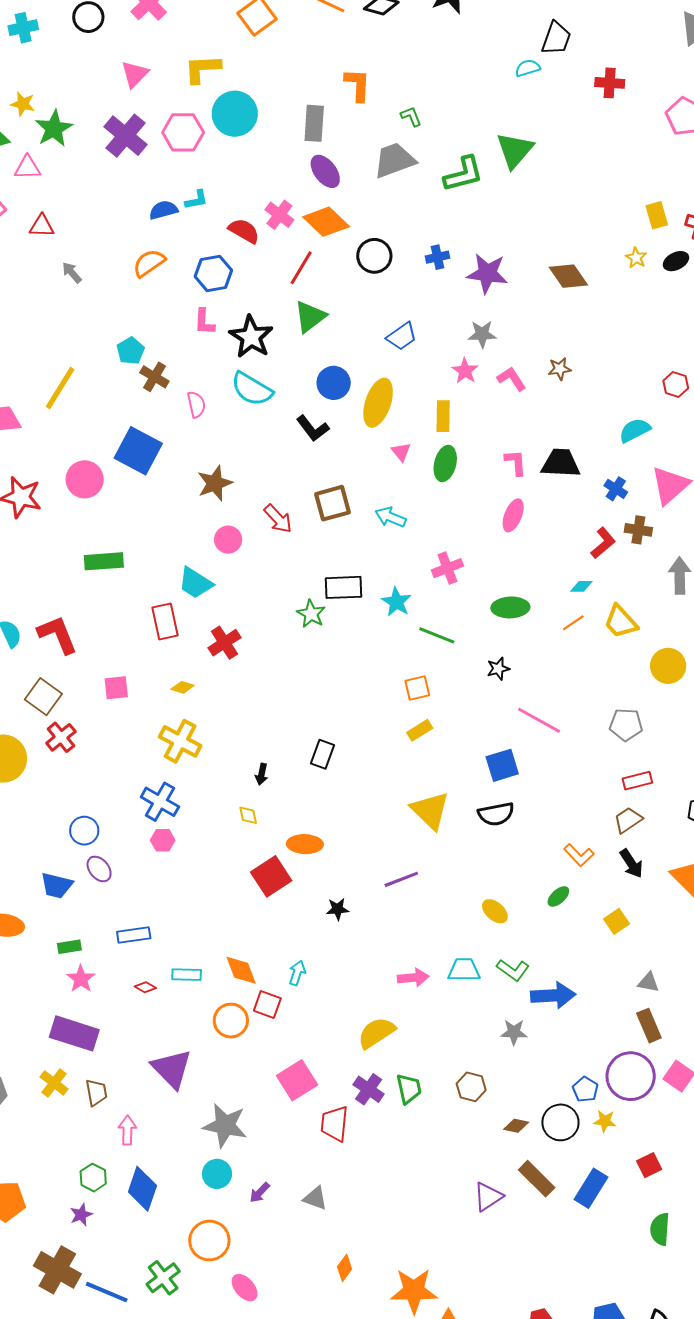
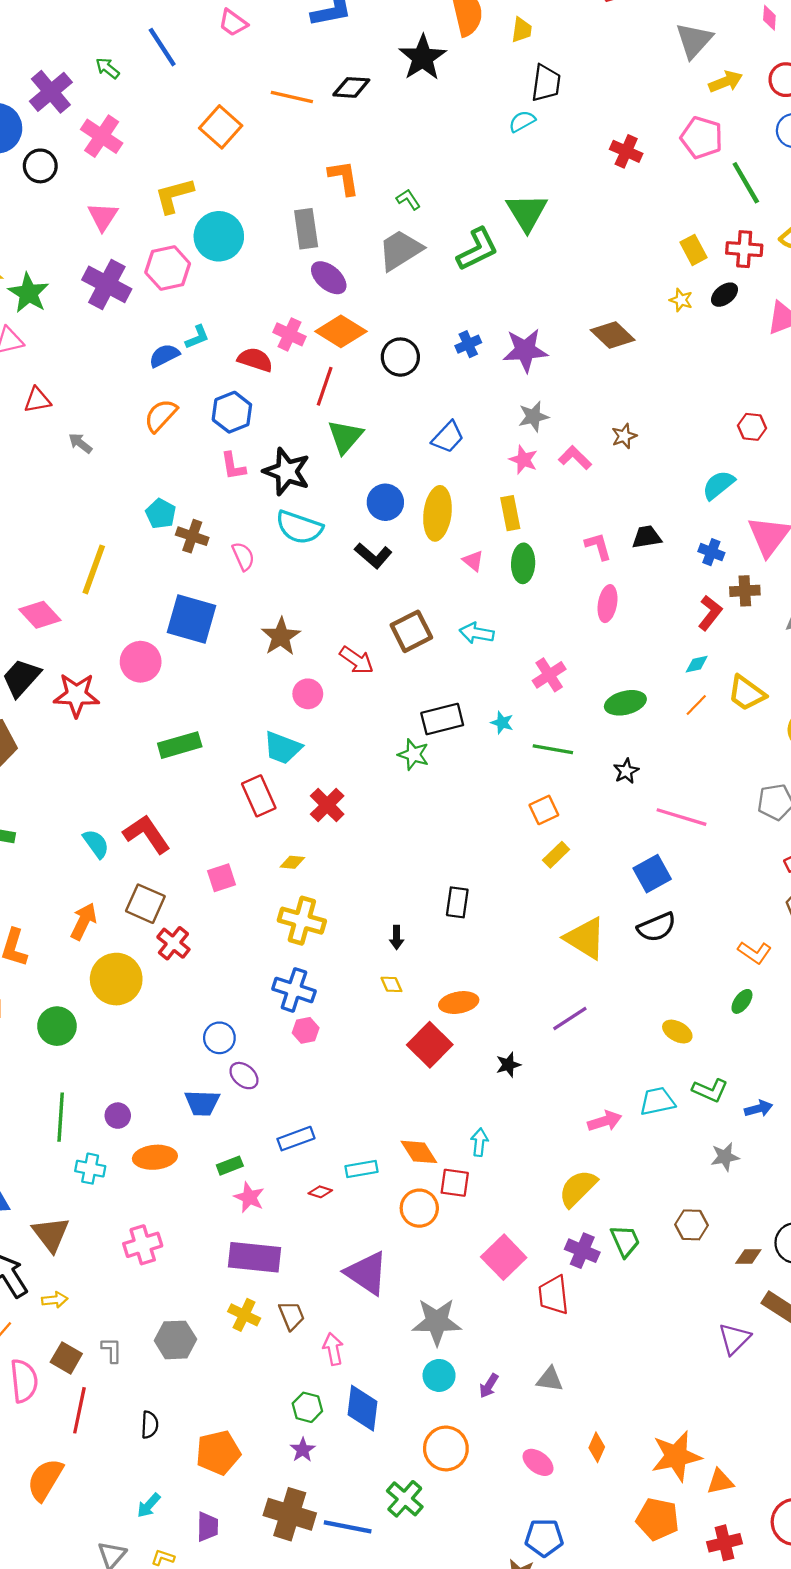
red cross: (610, 83) -> (626, 151), moved, turned 32
black trapezoid: (561, 463) -> (647, 537), size x0.7
cyan star: (396, 602) -> (502, 723), size x0.7
blue arrow: (553, 995) -> (759, 1109), size x0.6
pink ellipse: (245, 1288) -> (538, 1462), moved

